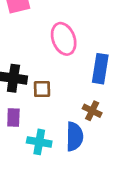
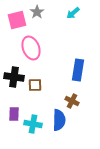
pink ellipse: (64, 39) -> (31, 48), moved
purple rectangle: (13, 118) -> (14, 114), moved

